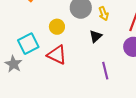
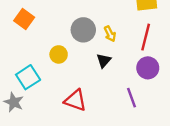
red triangle: (57, 55) -> (75, 100), moved
purple line: (105, 71) -> (131, 98), moved

